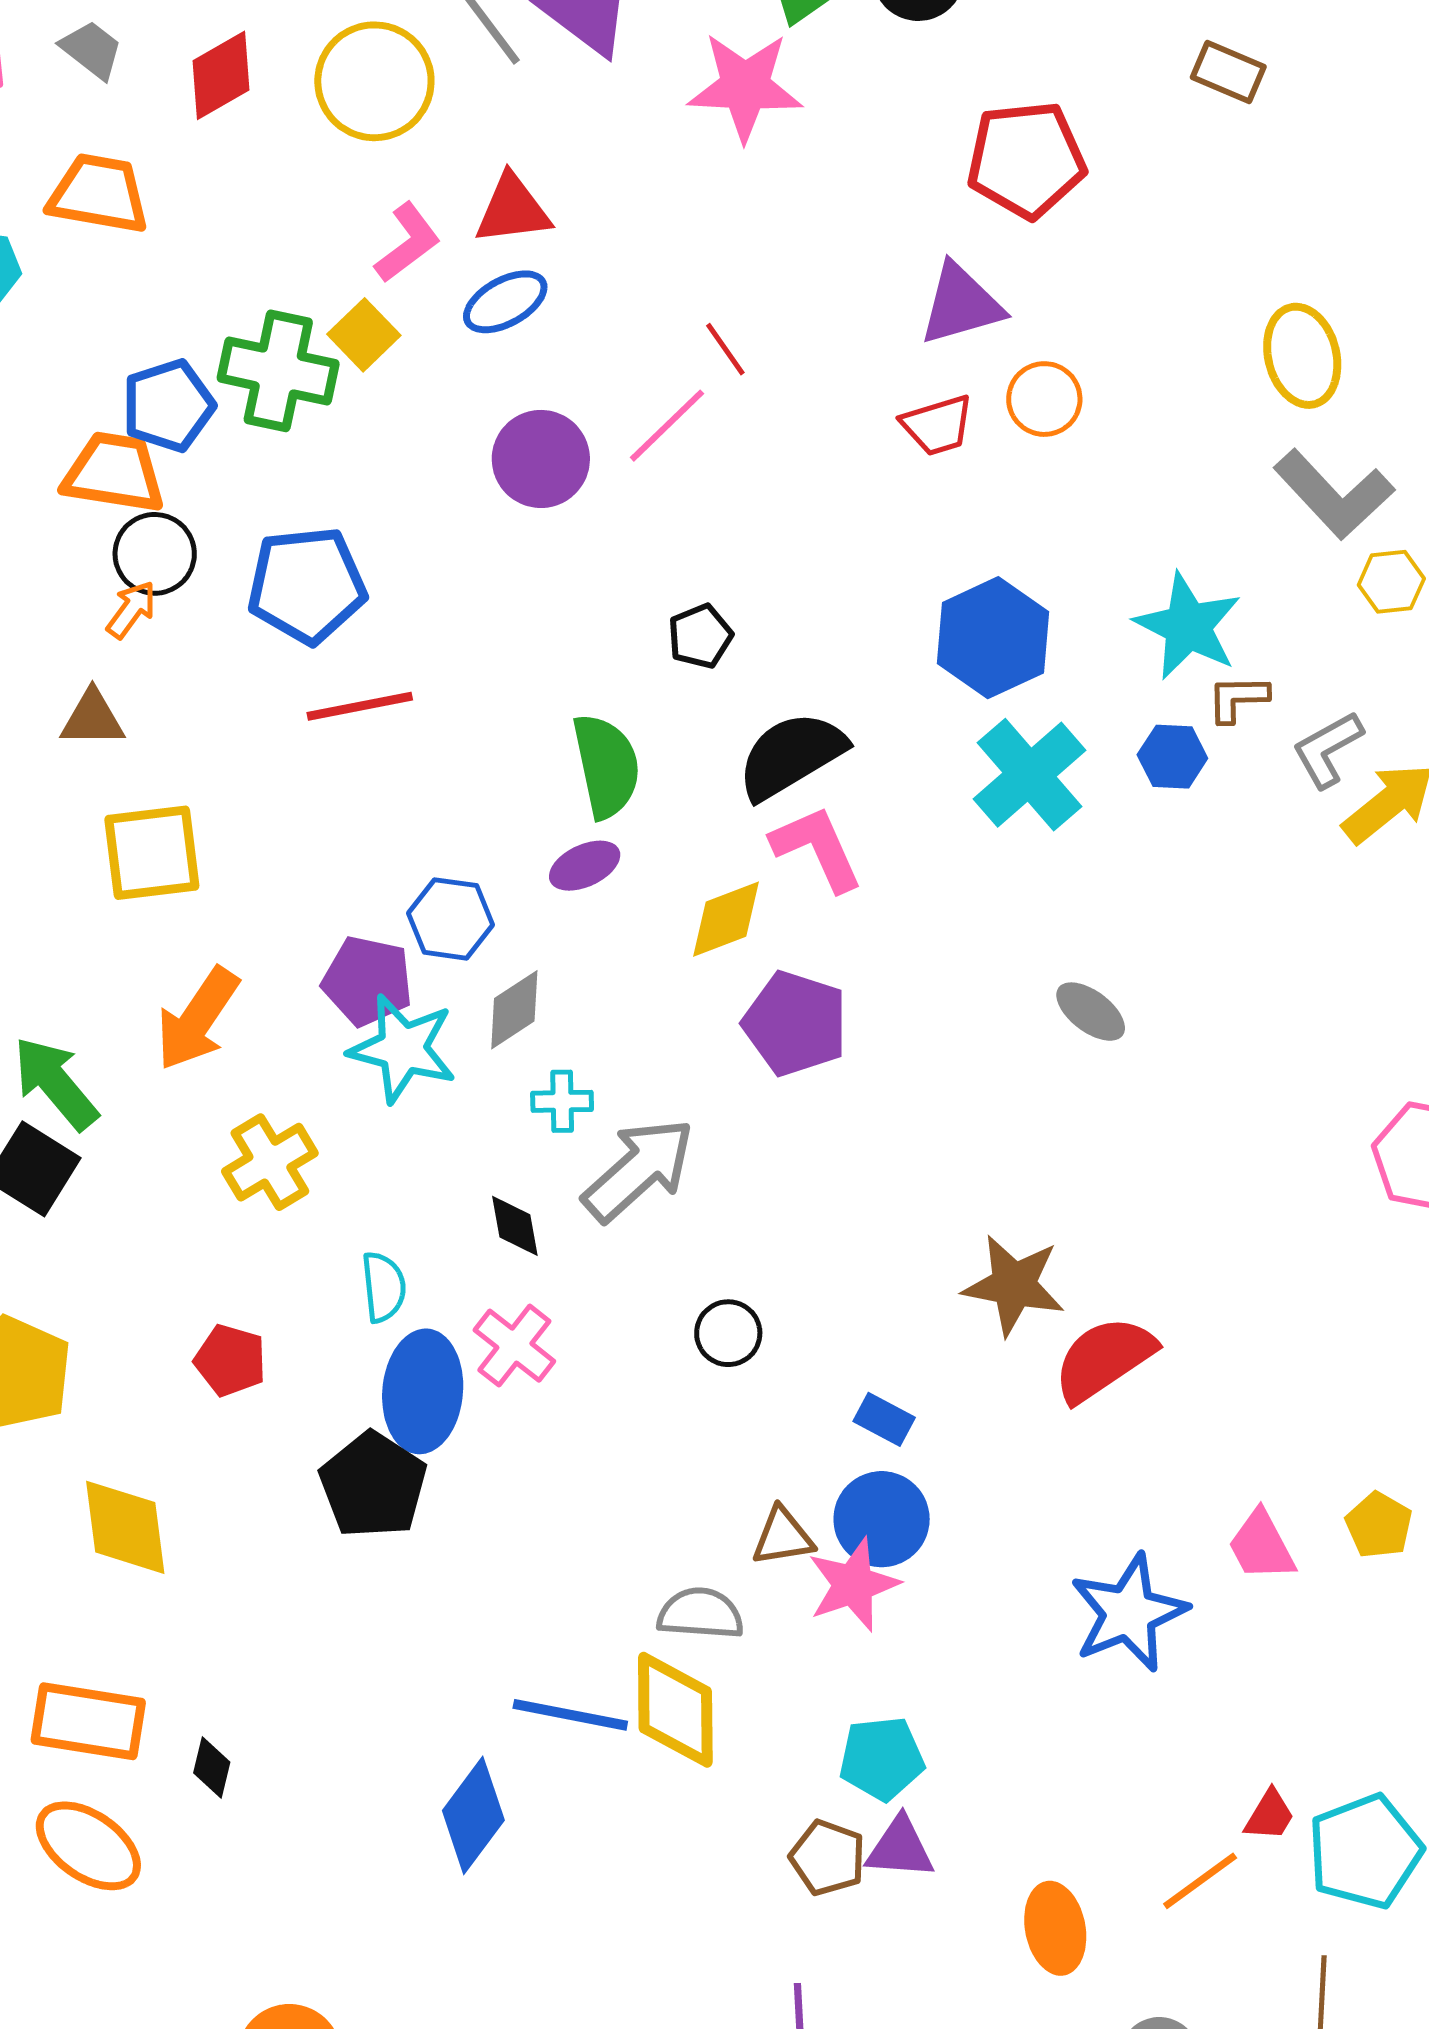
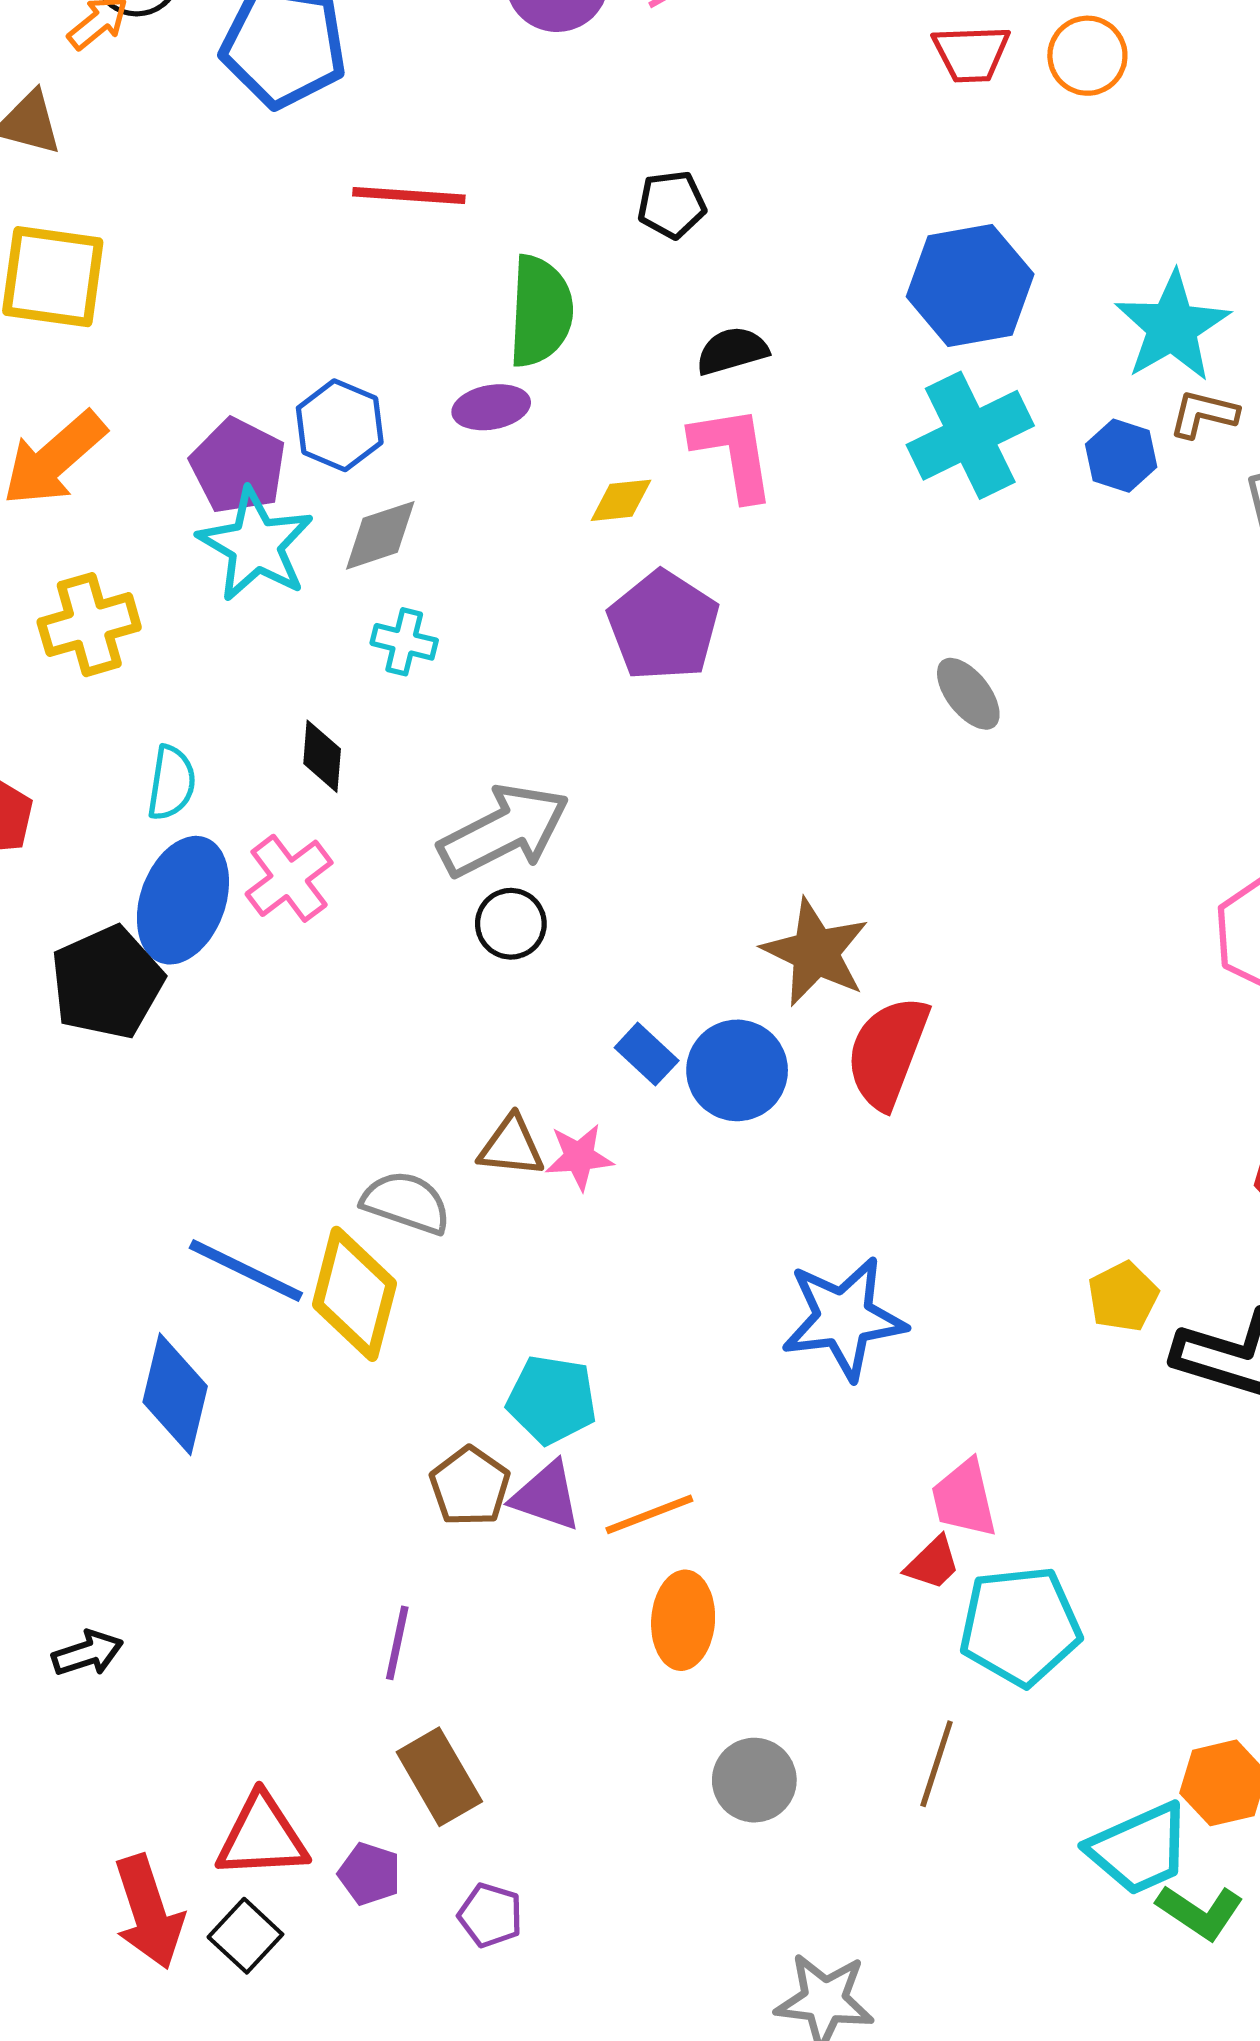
red line: (360, 706) -> (409, 195), moved
black semicircle: (791, 755) -> (732, 351), size x0.6
yellow diamond: (726, 919) -> (621, 500), size x0.7
gray arrow: (639, 1170) -> (504, 831), moved
red semicircle: (1104, 1359) -> (888, 1052), turned -50
blue circle: (882, 1519) -> (737, 1070), moved
pink trapezoid: (1261, 1546) -> (964, 1499), moved
pink star: (853, 1584) -> (579, 1157), moved, size x0.7
blue diamond: (473, 1815) -> (175, 1394), moved, turned -38
orange line: (1200, 1881) -> (649, 1514), moved

